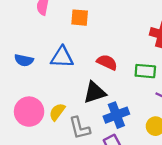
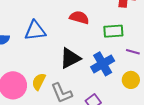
red semicircle: (107, 62) -> (79, 17), moved
blue cross: (116, 115) -> (103, 64), moved

